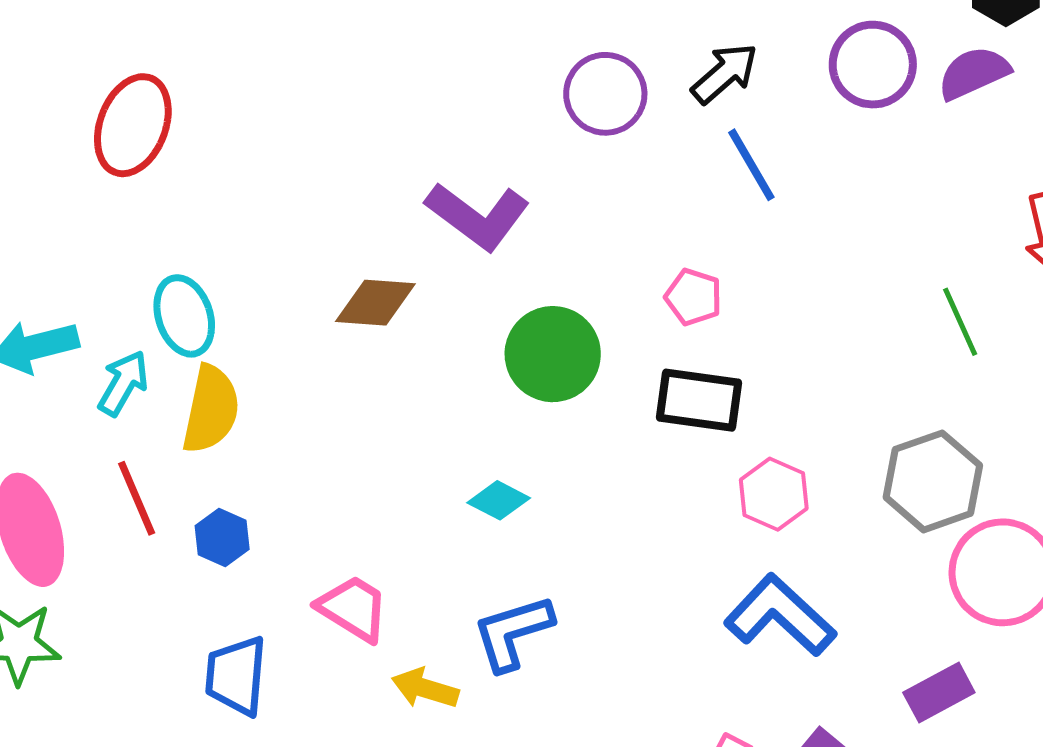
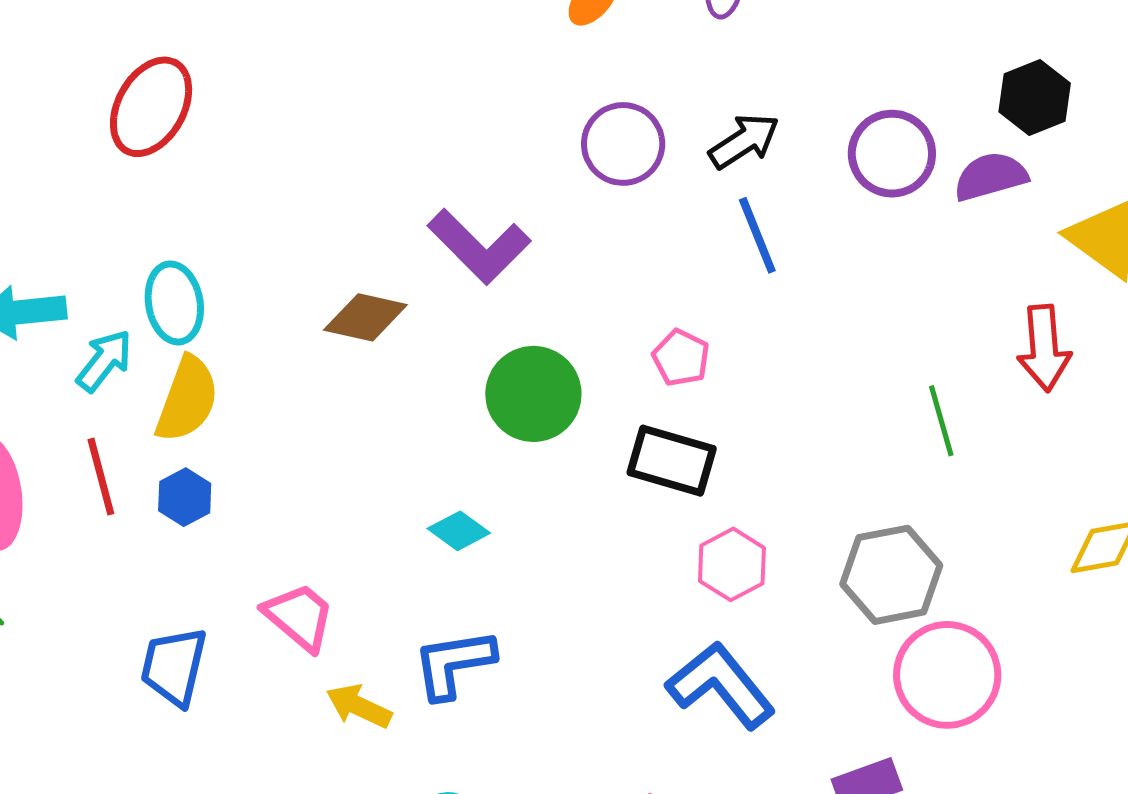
blue hexagon: (222, 537) -> (185, 497), moved

